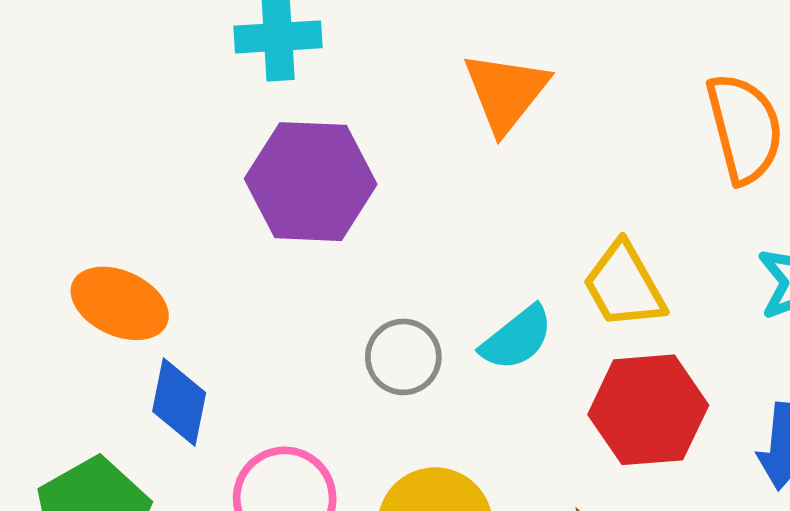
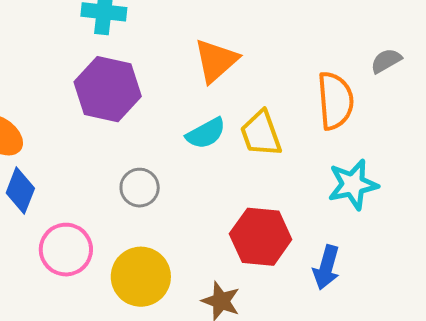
yellow trapezoid: (624, 285) -> (261, 134), moved
cyan semicircle: (517, 338) -> (206, 133), moved

